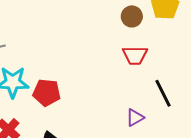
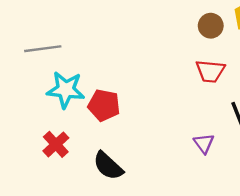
purple triangle: (135, 118) -> (204, 143), turned -42

